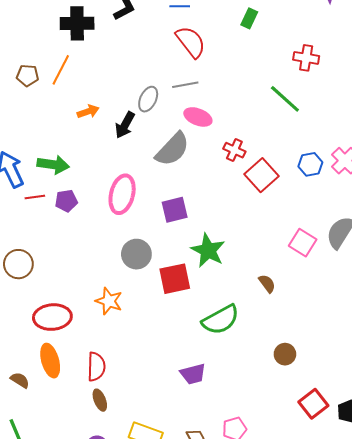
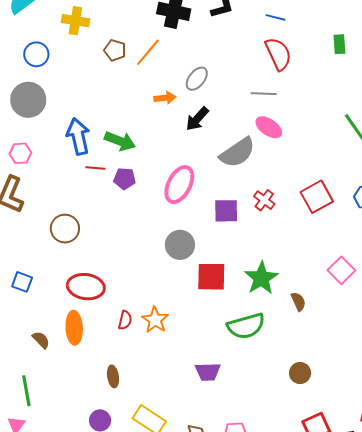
green rectangle: (249, 18) -> (339, 44), turned -42
gray ellipse: (148, 99) -> (197, 79), moved
red cross: (234, 150) -> (264, 200), moved
green star: (208, 250) -> (261, 278), moved
orange star: (109, 301) -> (155, 320), moved
red semicircle: (96, 367) -> (125, 320), moved, size x0.7

